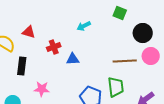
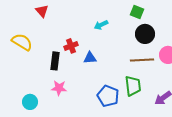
red triangle: (29, 32) -> (42, 11), moved, turned 32
black circle: (143, 33) -> (145, 34), moved
black rectangle: (22, 66) -> (55, 61), moved

